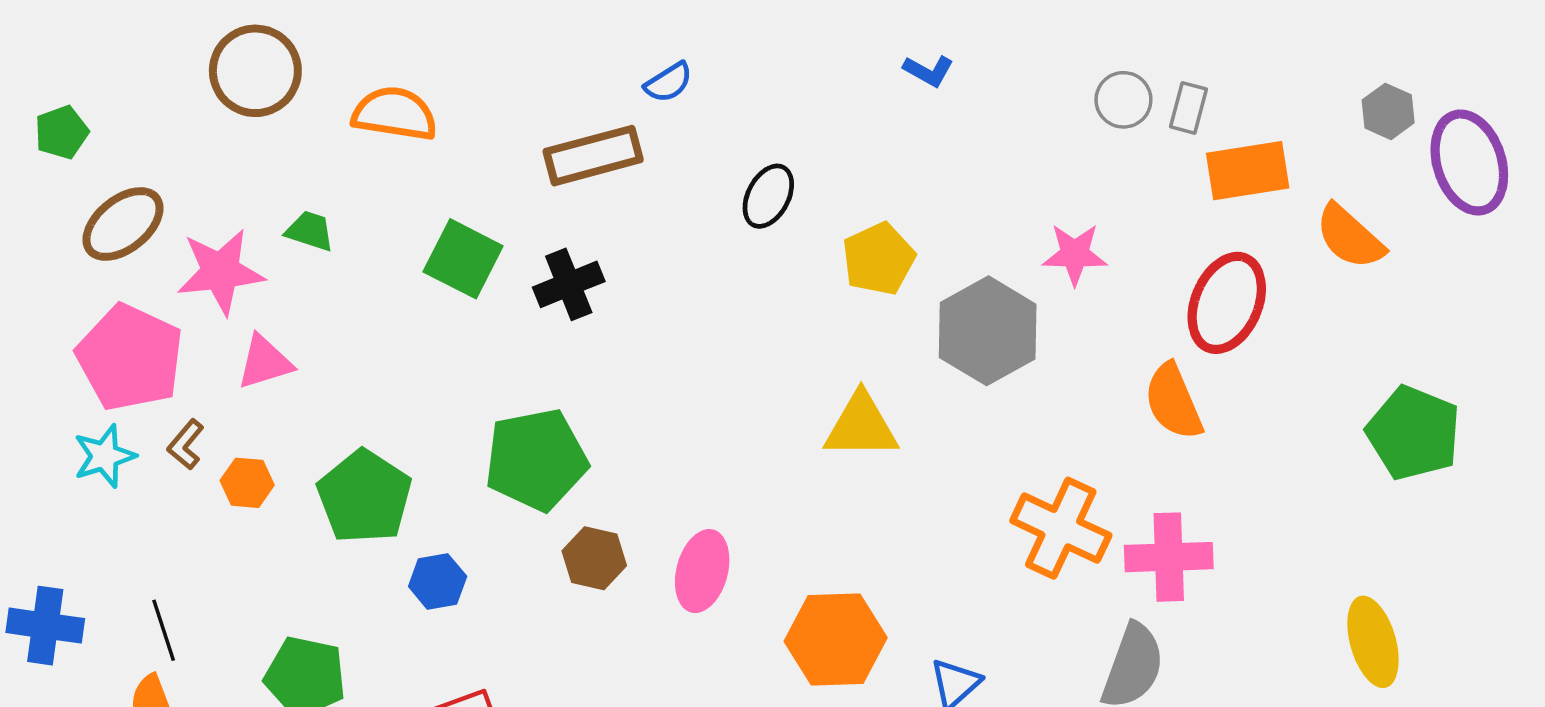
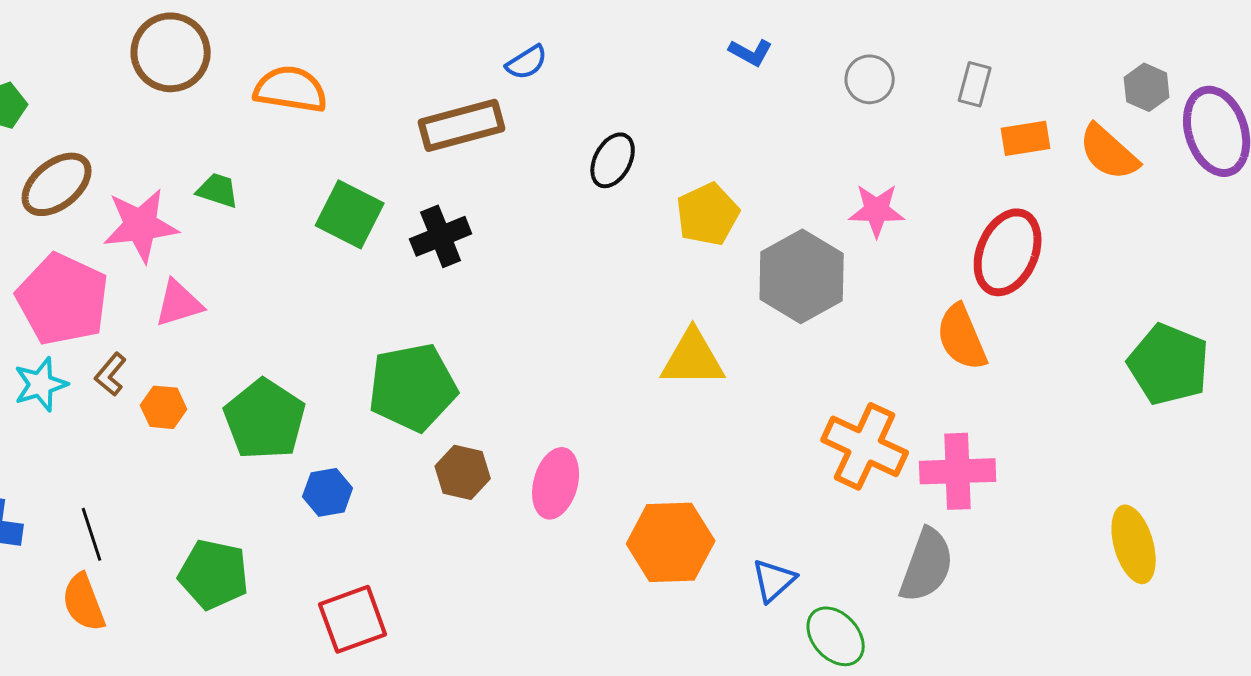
gray circle: (1123, 100) -> (870, 79), moved
orange rectangle: (1248, 171) -> (1026, 138), size x0.7
orange semicircle: (1350, 237) -> (1109, 152), moved

